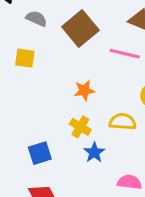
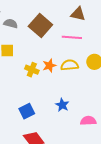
yellow semicircle: (123, 122) -> (70, 65), moved
yellow cross: (80, 127) -> (32, 70), moved

